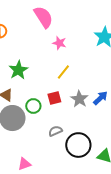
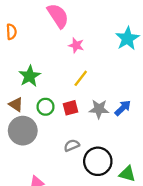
gray star: (79, 99) -> (99, 109), turned -30
green circle: (33, 106) -> (45, 107), moved

